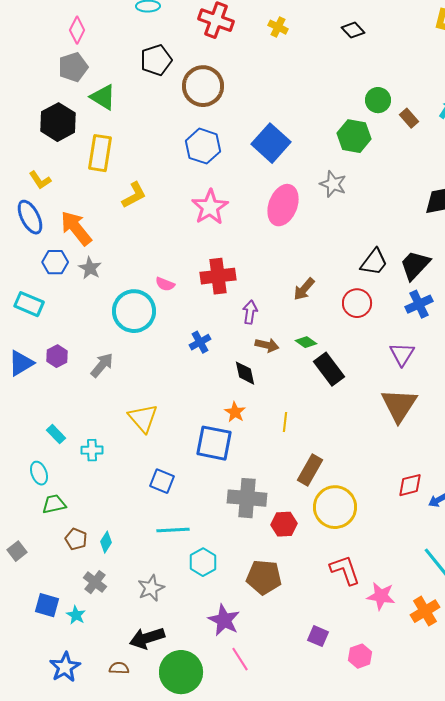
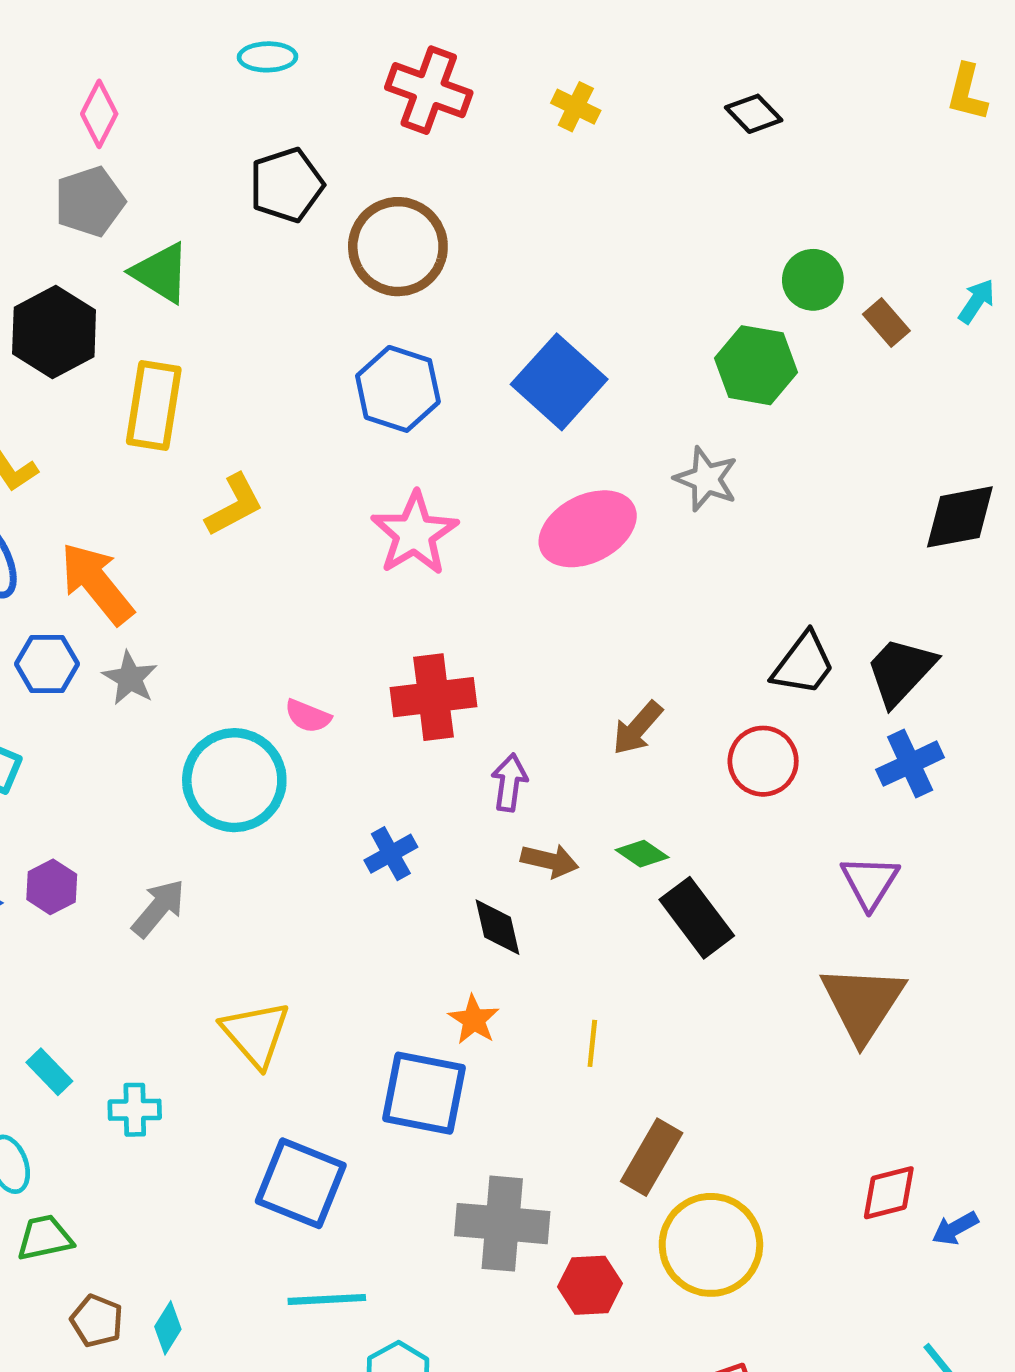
pink ellipse: (283, 205) -> (588, 529), turned 42
blue square: (162, 481) -> (301, 1183), size x1.5

